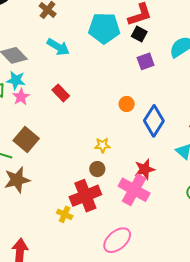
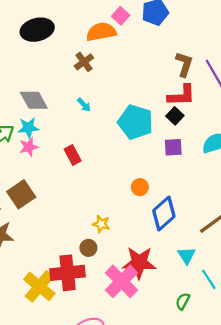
cyan pentagon: (104, 28) -> (135, 122), moved
cyan arrow: (58, 47) -> (84, 105), size x0.6
cyan star: (16, 80) -> (28, 128), turned -30
red star: (145, 169) -> (139, 263), size x1.4
yellow cross: (65, 214) -> (39, 286), size x1.8

